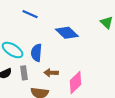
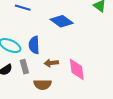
pink diamond: (75, 82) -> (77, 69), turned -45

